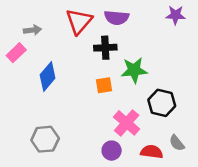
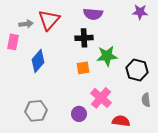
red triangle: (79, 21) -> (49, 20), moved
pink rectangle: (16, 53) -> (13, 42), turned -35
black hexagon: (162, 103) -> (137, 70), moved
gray semicircle: (177, 143) -> (146, 100), moved, turned 32
purple circle: (112, 151) -> (79, 114), moved

